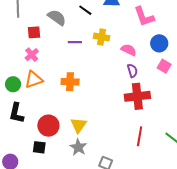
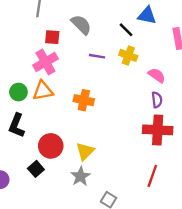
black line: (85, 10) -> (126, 30), moved
pink cross: (32, 55) -> (45, 62), size x1.5
black square: (39, 147) -> (36, 169), turned 32

